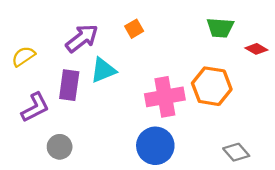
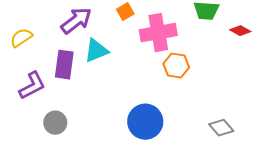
orange hexagon: (212, 86) -> (176, 66), moved, size x0.7
pink cross: (165, 97) -> (158, 33), moved

